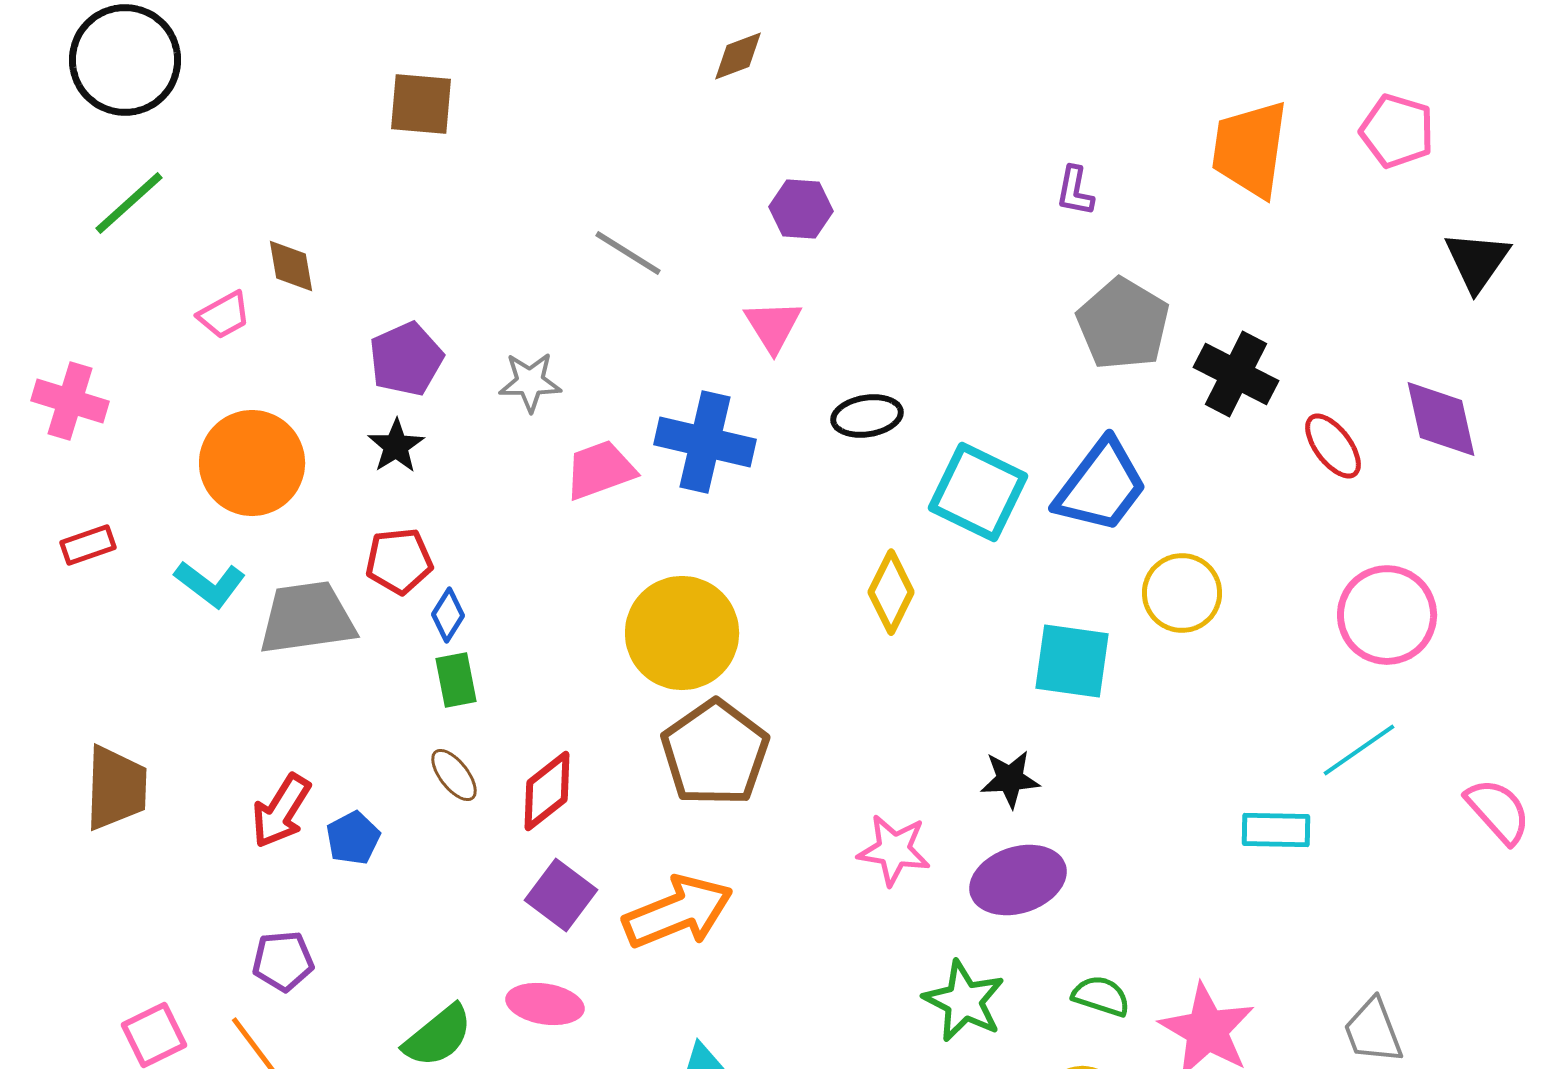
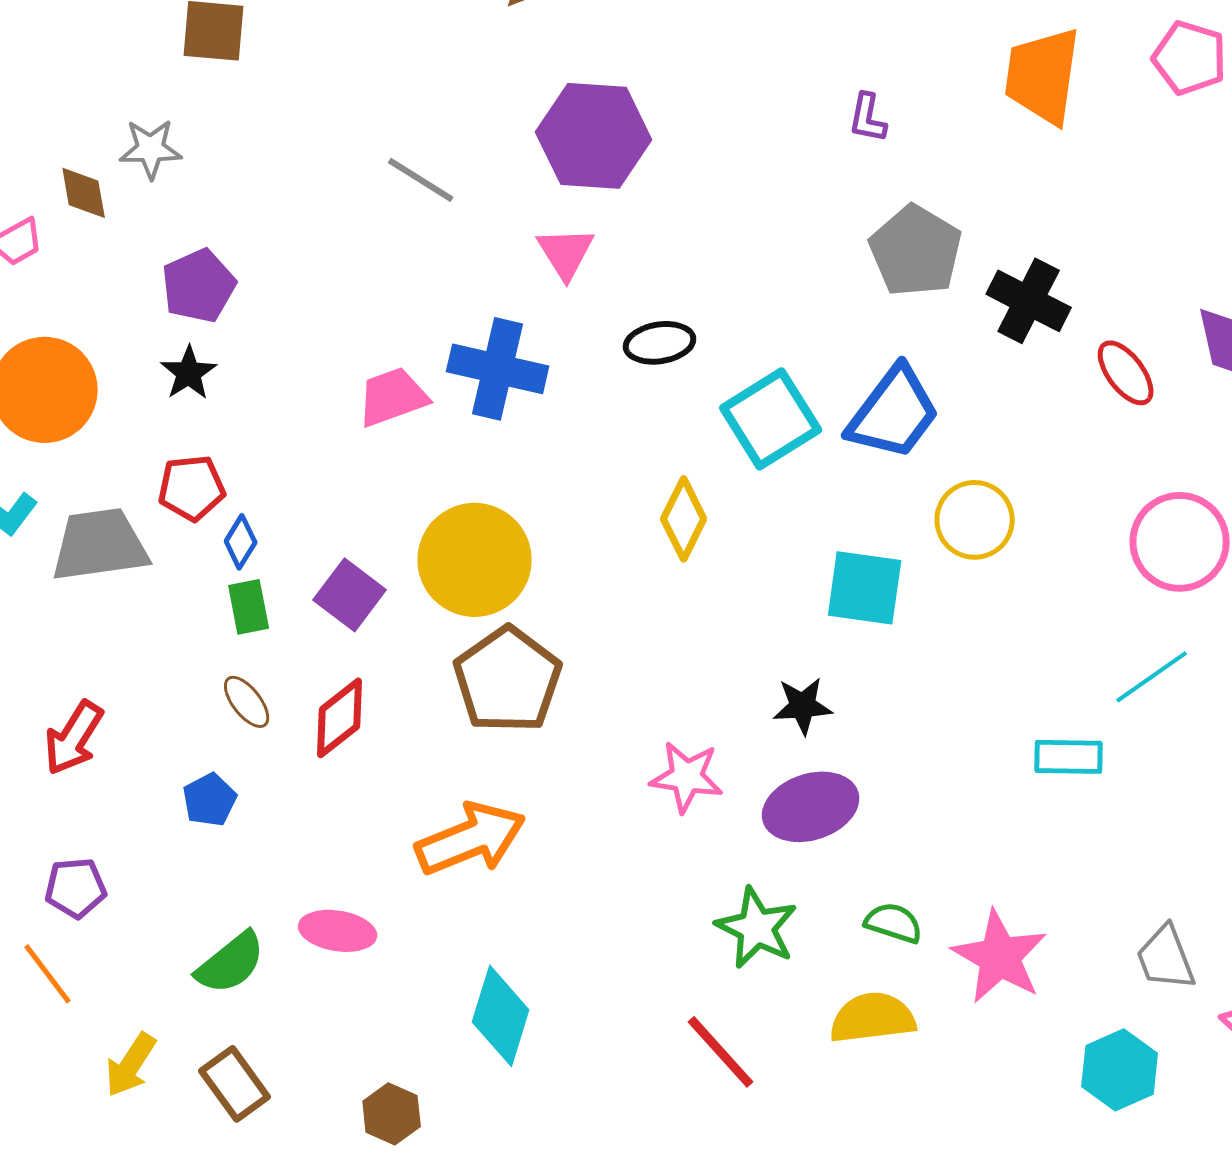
purple hexagon: (801, 209) -> (594, 136), size x1.8
gray star: (530, 382) -> (151, 149), moved
cyan square: (978, 492) -> (771, 419), turned 32
blue pentagon: (353, 838) -> (210, 800), moved
purple square: (561, 895) -> (350, 595), moved

